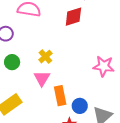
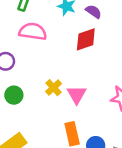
pink triangle: (42, 78) -> (77, 95), moved

